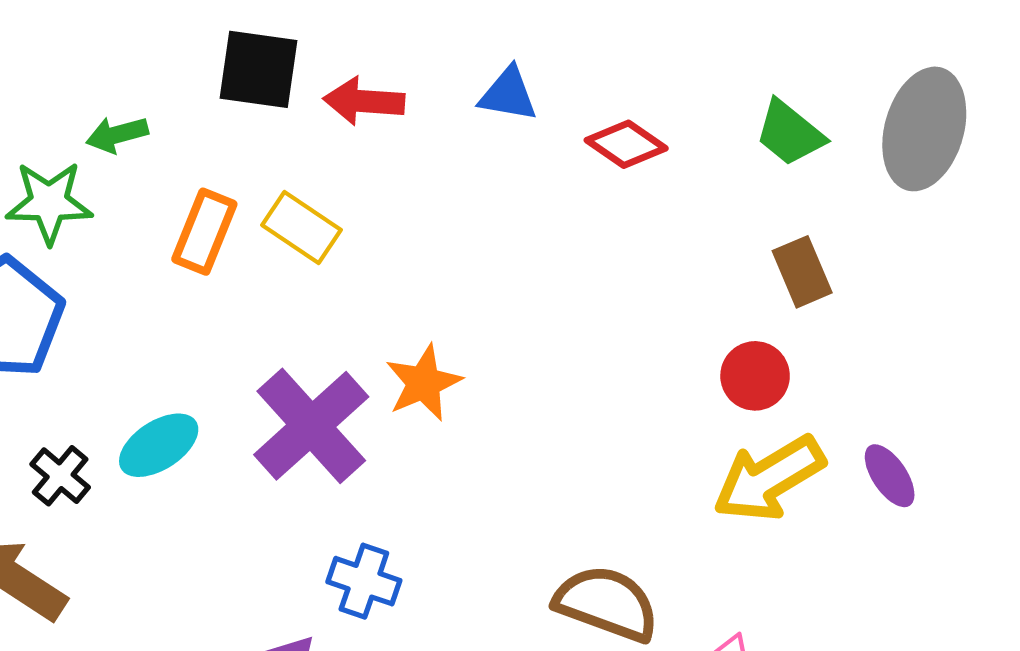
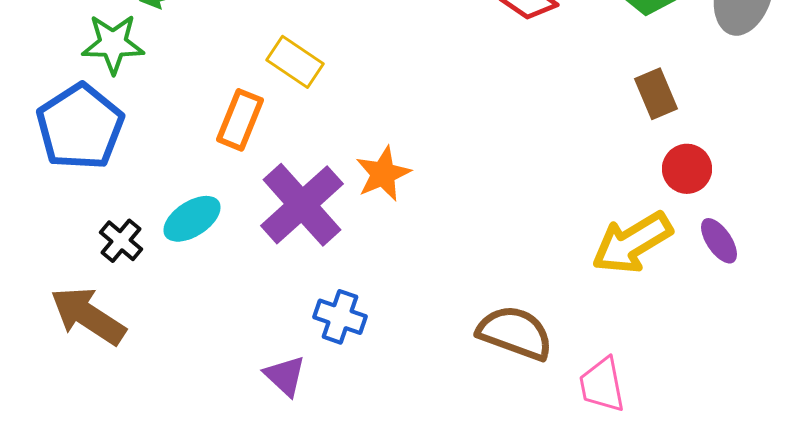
orange rectangle: (204, 232) -> (240, 120), moved
red circle: (755, 376) -> (687, 169), moved

